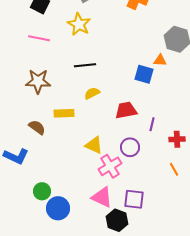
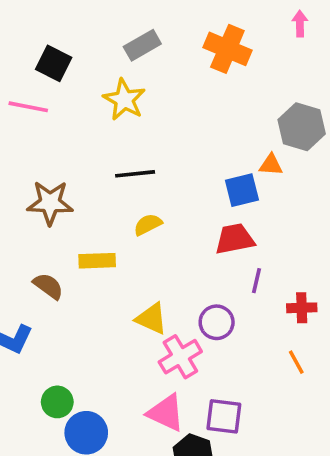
pink line: (39, 38) -> (28, 107), moved
blue square: (144, 74) -> (242, 190), turned -30
red trapezoid: (126, 110) -> (235, 239), moved

